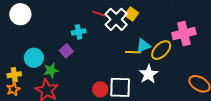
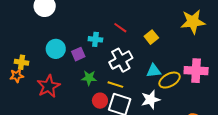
white cross: (116, 19) -> (121, 60), moved
yellow line: (133, 52) -> (115, 85), moved
cyan circle: (34, 58) -> (56, 49), moved
green star: (51, 70) -> (89, 78), moved

